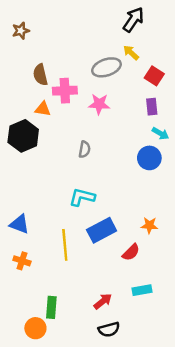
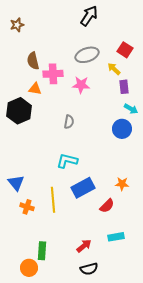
black arrow: (133, 20) -> (89, 16), moved
yellow arrow: (131, 53) -> (114, 69), moved
red square: (154, 76) -> (125, 50), moved
blue triangle: (20, 224) -> (16, 183), turned 30
orange cross: (22, 261) -> (27, 207), moved

